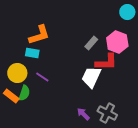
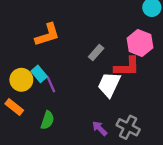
gray rectangle: (91, 43) -> (96, 53), moved
cyan rectangle: (32, 53) -> (39, 74), moved, turned 40
purple line: (42, 77) -> (51, 85), turned 32
green semicircle: (24, 93) -> (47, 120), moved

